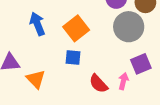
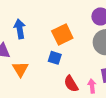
blue arrow: (37, 24) -> (20, 29), moved
pink arrow: (123, 81) -> (92, 86), turned -32

